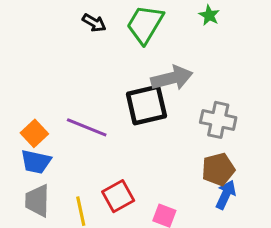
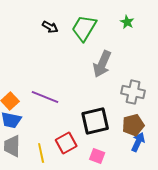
gray arrow: (172, 78) -> (102, 64), turned 128
black square: (146, 105) -> (95, 121), moved

